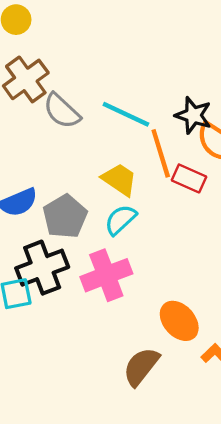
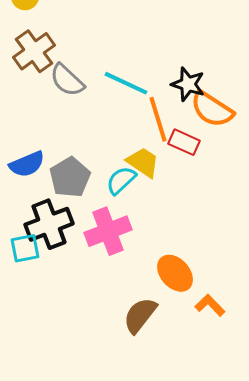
yellow trapezoid: (119, 179) -> (143, 162), moved

